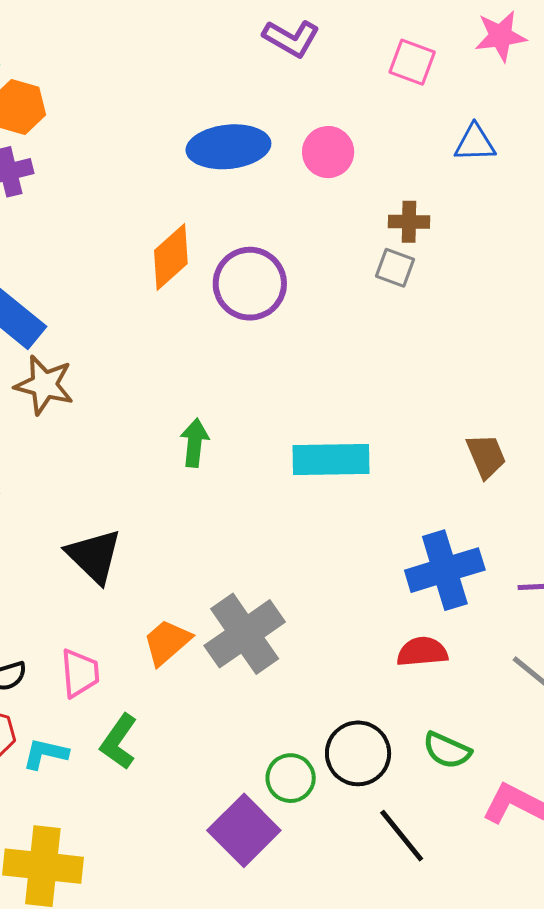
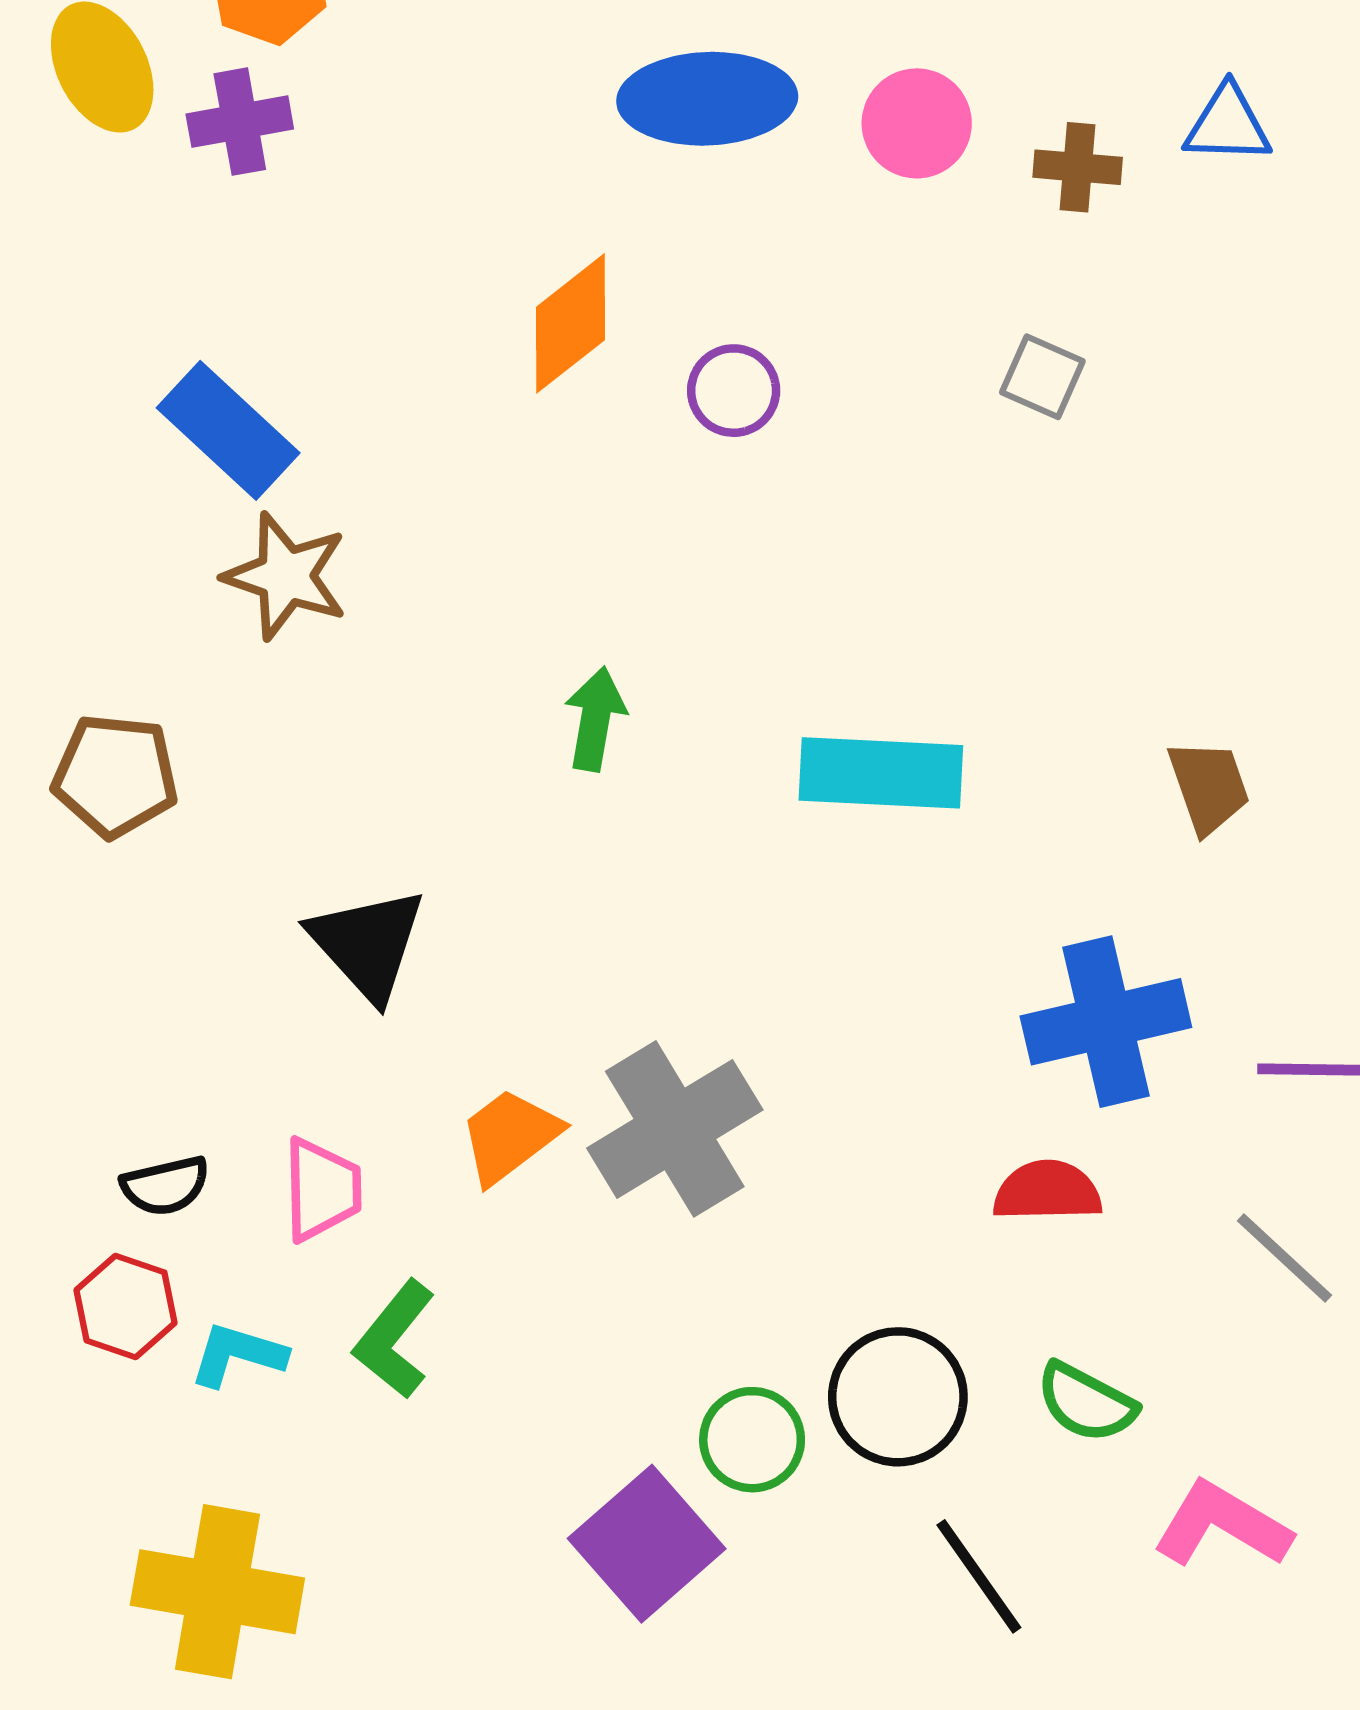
brown cross: (409, 222) -> (1078, 167), moved
purple circle: (250, 284) -> (734, 391), size x0.6

